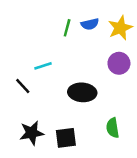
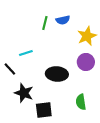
yellow star: (120, 28) -> (87, 36), moved
purple circle: (119, 63) -> (86, 62), moved
black star: (32, 133) -> (24, 93), moved, turned 30

